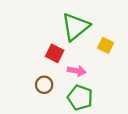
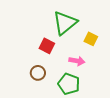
pink arrow: (77, 71) -> (77, 61), moved

